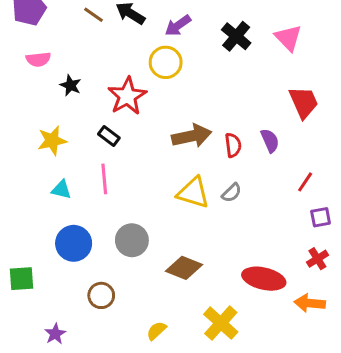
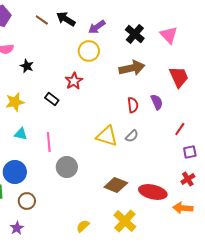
red star: (127, 96) -> (74, 81), moved, size x0.7
brown arrow: (192, 136) -> (132, 68), moved
pink line: (104, 179) -> (49, 142), moved
blue circle: (74, 243) -> (15, 172), moved
brown diamond: (184, 268) -> (116, 185), moved
brown circle: (101, 295) -> (27, 201), moved

